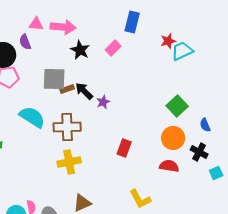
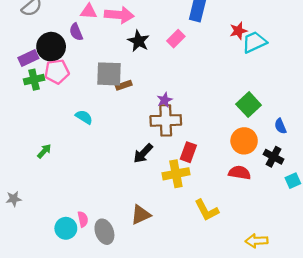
black arrow: (84, 91) -> (143, 153), moved, turned -90
cyan semicircle: (32, 117) -> (84, 117), size x0.6
brown cross: (67, 127) -> (166, 120), moved
yellow cross: (69, 162) -> (176, 174), moved

